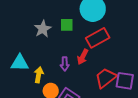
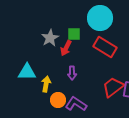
red rectangle: (98, 38) -> (105, 47), turned 60
red arrow: (83, 57) -> (66, 48), moved

